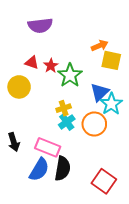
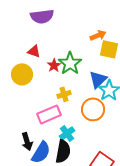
red star: (51, 66) -> (54, 65), moved
cyan cross: (67, 122) -> (67, 133), moved
black arrow: (14, 142) -> (27, 141), moved
pink rectangle: (48, 147) -> (49, 114), moved, turned -45

